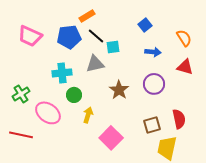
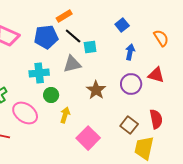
blue arrow: (153, 52) -> (130, 52), turned -84
red triangle: (185, 67) -> (156, 75), moved
brown square: (152, 125) -> (129, 125), turned -36

